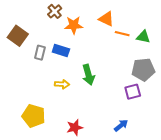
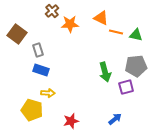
blue rectangle: (61, 50) -> (41, 70), moved
gray rectangle: (40, 53) -> (38, 50), turned -32
green arrow: (88, 75) -> (105, 72), moved
yellow arrow: (62, 84) -> (48, 93), moved

